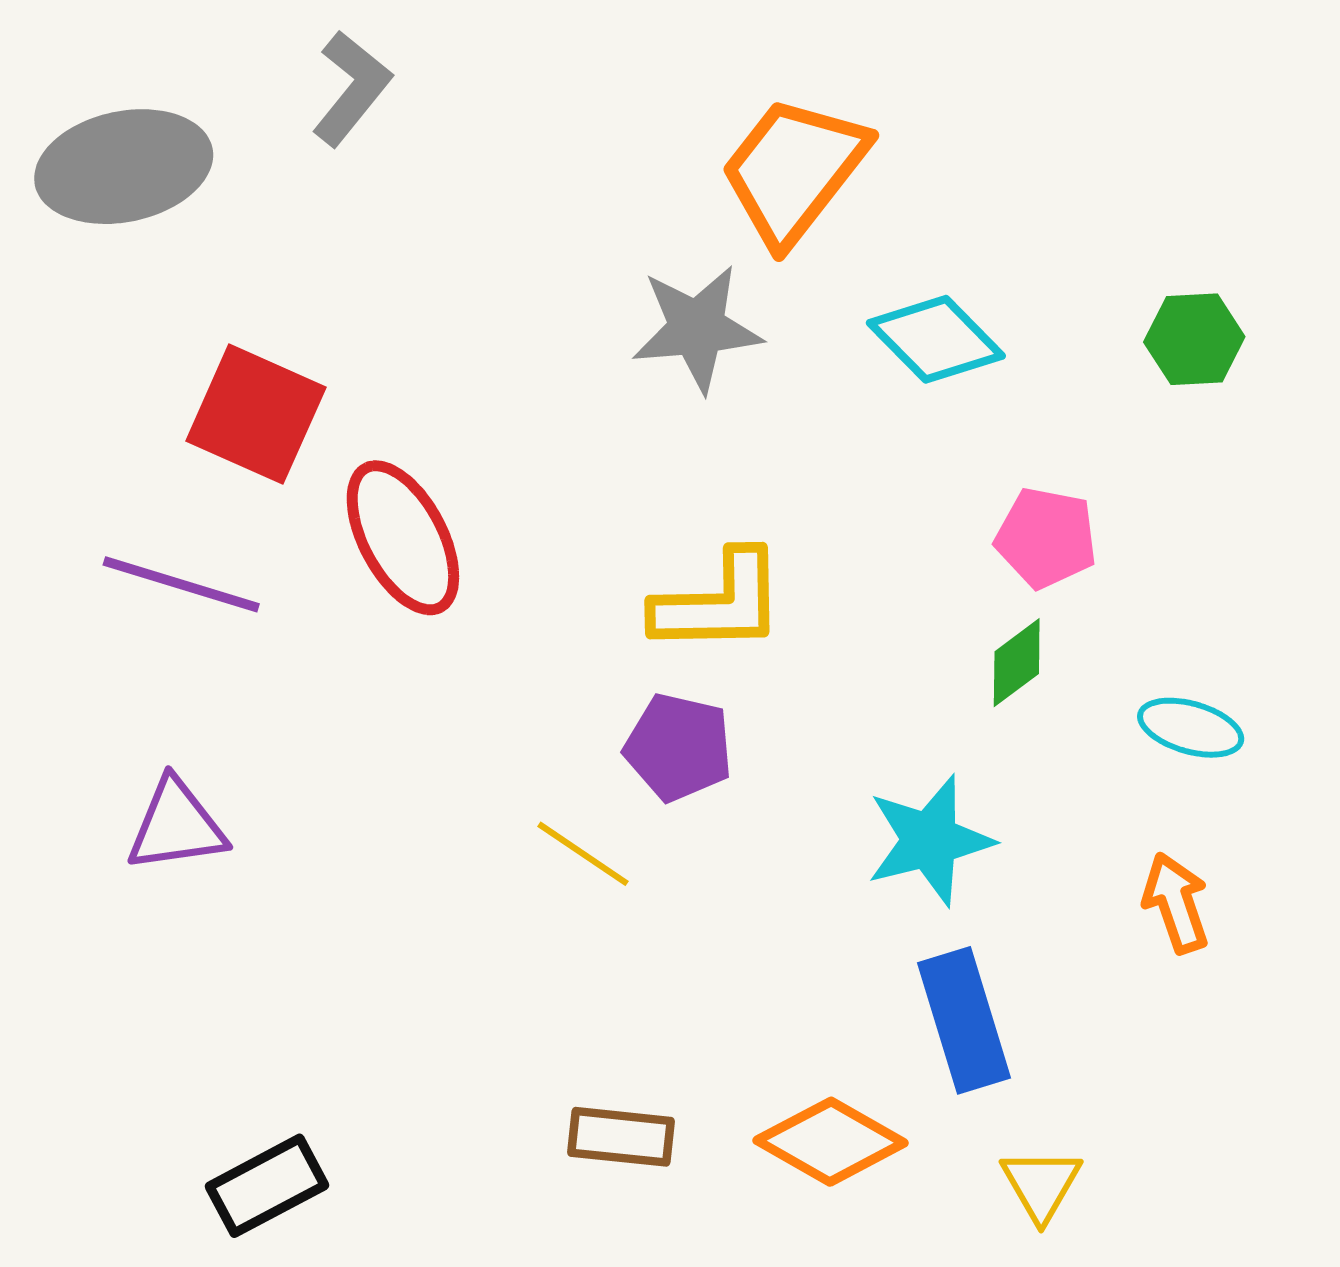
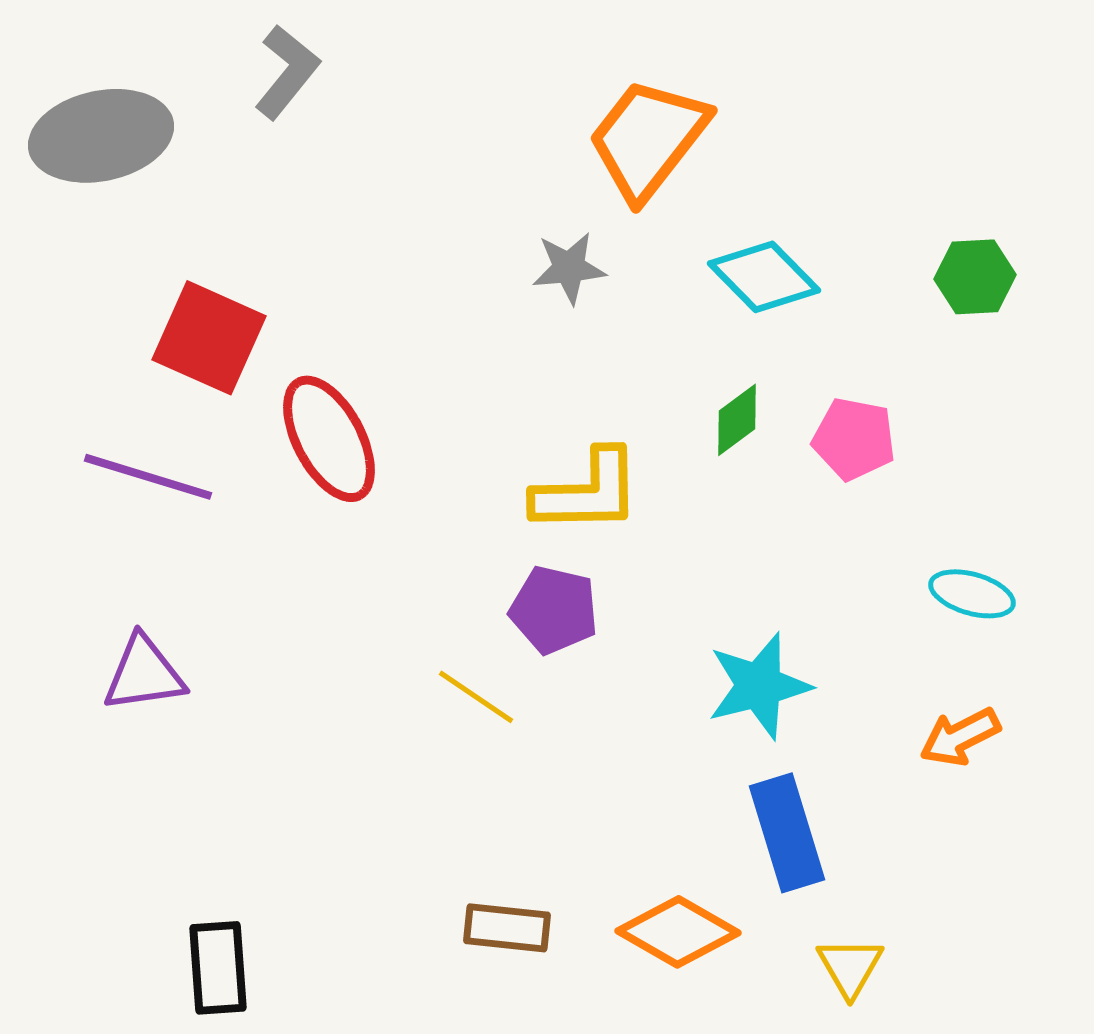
gray star: (697, 328) -> (569, 268), size x0.7
green diamond: (1017, 663) -> (737, 420), moved
orange arrow: (1176, 903) -> (960, 737), turned -98
black rectangle: (267, 1186) -> (218, 968), turned -66

